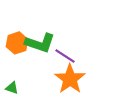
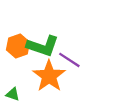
orange star: (70, 79) -> (49, 76), moved

